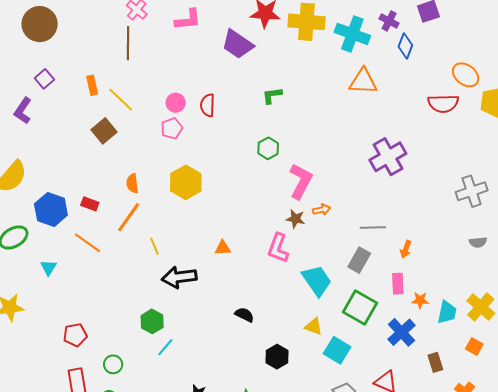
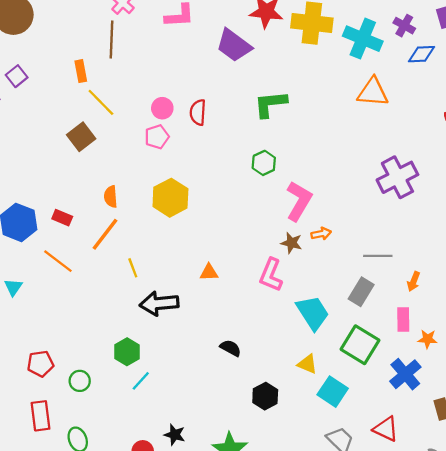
blue diamond: (405, 46) -> (422, 54), turned 65
orange rectangle: (92, 85) -> (81, 71), moved
green L-shape: (272, 95) -> (270, 104), size x1.5
green circle: (113, 364) -> (80, 381), moved

